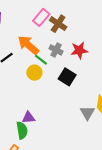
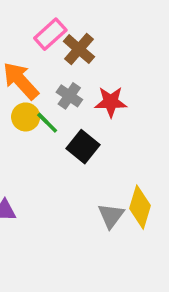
green line: (41, 60) -> (47, 123), moved
yellow circle: (34, 73) -> (26, 117), moved

